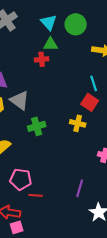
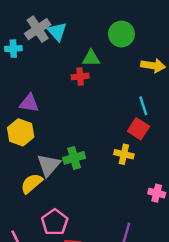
cyan triangle: (49, 22) -> (57, 32), moved
gray triangle: (20, 100) -> (49, 165), moved, turned 35
pink pentagon: (21, 179) -> (55, 222), turned 30

